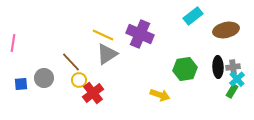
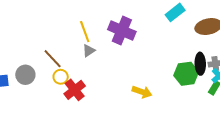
yellow line: (103, 35) -> (85, 32), turned 45
gray triangle: (107, 54) -> (89, 51), size x0.6
green hexagon: (185, 69) -> (186, 74), moved

